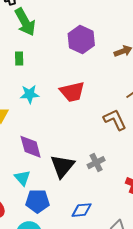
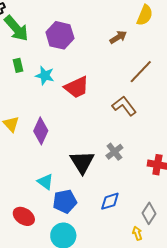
purple hexagon: (81, 39) -> (60, 35), moved
cyan star: (30, 94) -> (45, 76), moved, turned 30
purple diamond: (31, 147) -> (41, 131), moved, turned 52

